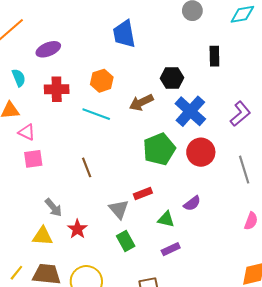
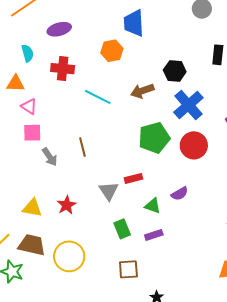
orange hexagon: (102, 81) -> (112, 51), moved
gray arrow: (53, 208) -> (50, 157), moved
green rectangle: (126, 241) -> (122, 229), moved

